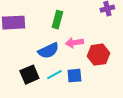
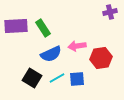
green rectangle: (57, 20) -> (43, 28), moved, turned -48
black square: (29, 75) -> (32, 78), turned -36

